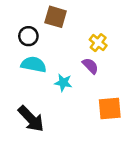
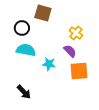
orange square: (110, 108) -> (79, 71), moved
black arrow: (31, 119) -> (24, 92), size x0.7

